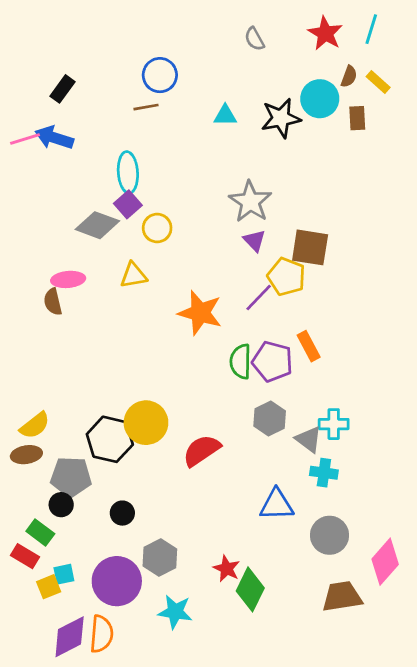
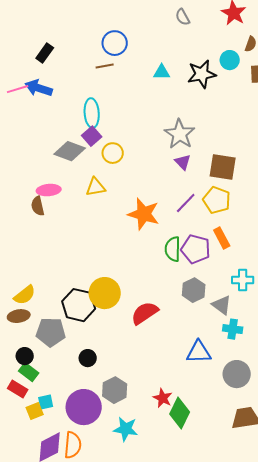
cyan circle: (320, 99) -> (230, 60), size x0.7
yellow pentagon: (286, 277) -> (217, 200), moved
cyan cross: (334, 424) -> (243, 280), moved
black circle: (61, 505) -> (25, 356), moved

